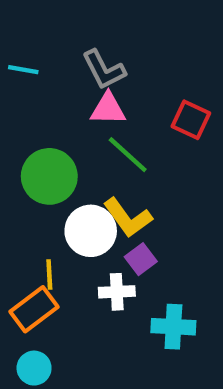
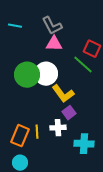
green line: (128, 155) -> (83, 65), moved
white circle: (91, 231) -> (46, 74), moved
yellow line: (49, 274) -> (37, 132), moved
orange rectangle: (34, 309) -> (20, 136), turned -30

